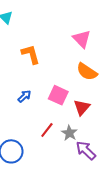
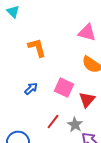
pink triangle: (82, 39) -> (87, 33), turned -30

